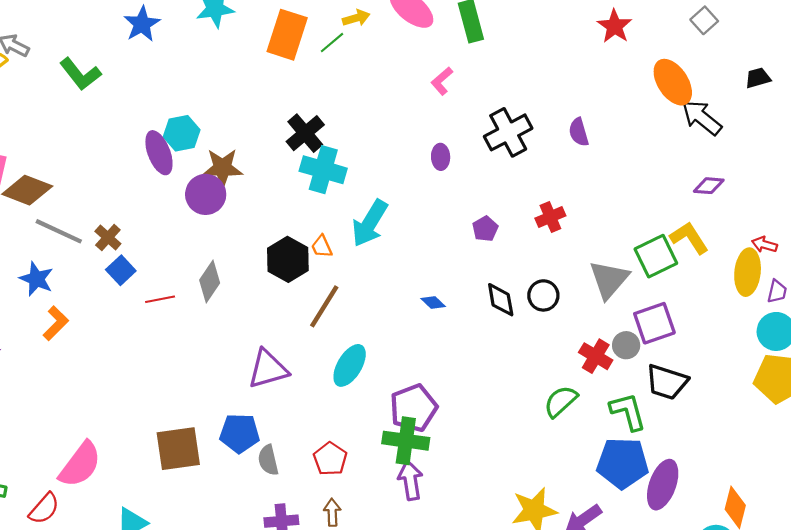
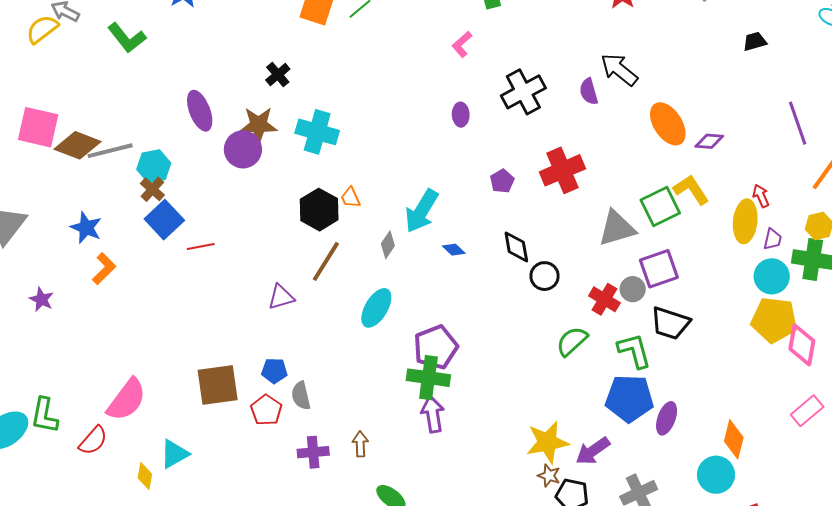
orange ellipse: (673, 82) -> (668, 124), moved
black arrow: (702, 118) -> (619, 70), moved
cyan hexagon: (182, 133) -> (154, 166), moved
black cross: (305, 133) -> (278, 75), moved, size x0.7
cyan cross: (323, 170) -> (317, 132), moved
red cross: (550, 217) -> (562, 170), size x1.6
cyan arrow: (370, 223) -> (422, 211), moved
gray line: (59, 231) -> (110, 151), moved, turned -39
red arrow: (764, 245) -> (761, 196), turned 50
blue square: (121, 270) -> (164, 220), size x1.4
gray triangle: (609, 279) -> (617, 228), turned 33
gray diamond: (210, 282) -> (388, 245), moved, size x0.7
black circle: (543, 295) -> (545, 276), moved
brown line: (324, 306) -> (326, 261), moved
purple triangle: (268, 369) -> (281, 297), moved, size x0.7
blue pentagon: (240, 433) -> (274, 371), size x0.7
red pentagon: (330, 459) -> (266, 410), moved
purple ellipse: (663, 485) -> (667, 418), size x0.7

